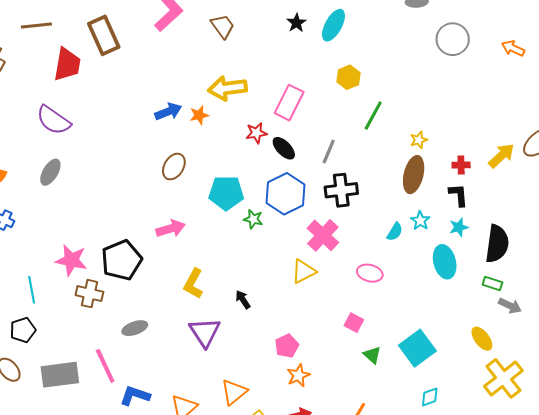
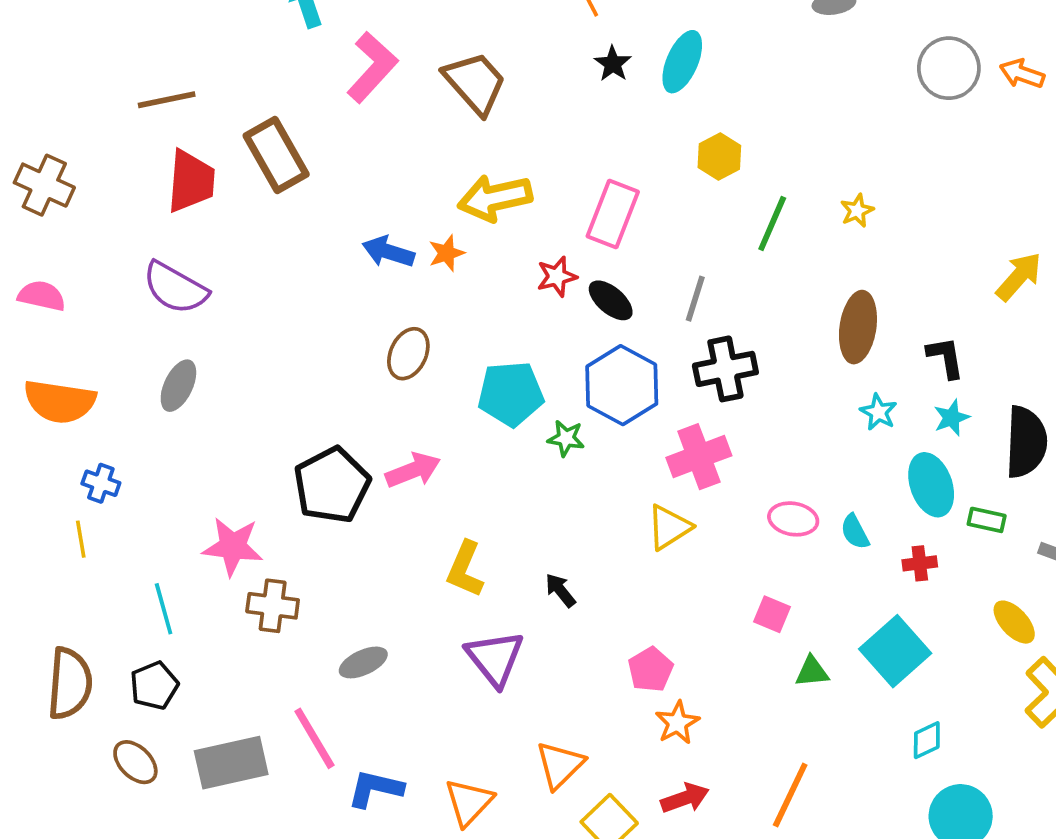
brown line: (36, 26) -> (167, 100), moved
brown trapezoid: (223, 26) -> (475, 83), size x1.4
brown rectangle: (104, 35) -> (276, 155), moved
gray circle: (453, 39) -> (949, 68), moved
blue arrow: (168, 112) -> (388, 252), turned -136
yellow star: (419, 140) -> (857, 211), moved
red cross: (461, 165) -> (920, 563), moved
cyan semicircle: (395, 232) -> (855, 532), moved, turned 126
pink cross: (323, 235) -> (699, 457), turned 32
black pentagon: (122, 260) -> (332, 485), moved
green rectangle: (492, 283) -> (987, 520), moved
green triangle: (372, 355) -> (812, 672), turned -42

